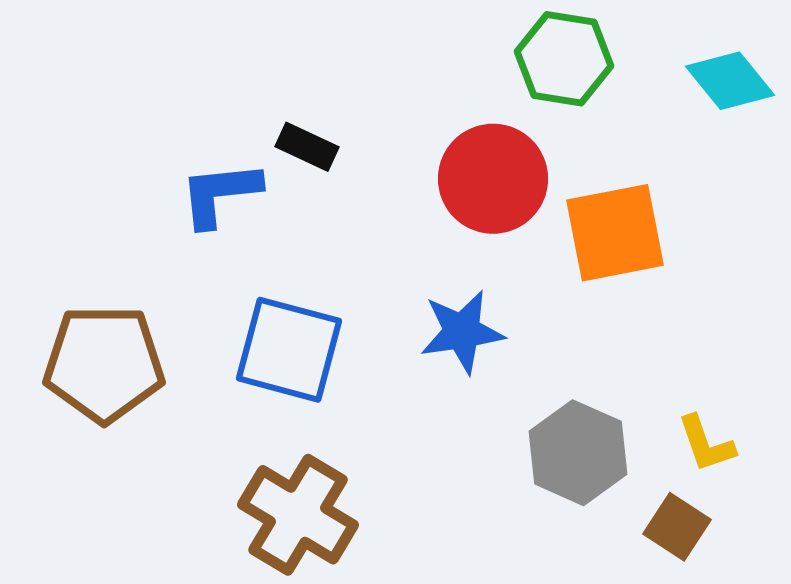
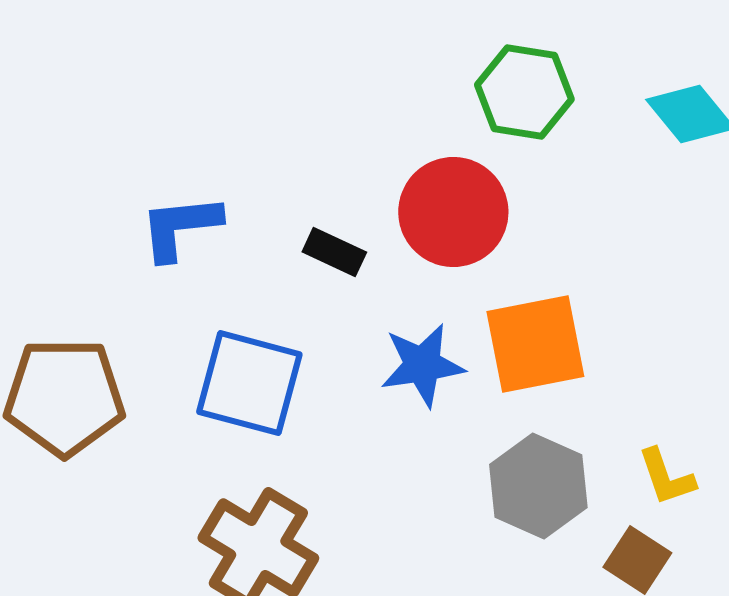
black rectangle: (307, 147) -> (334, 252), moved
orange square: (615, 233) -> (535, 344), moved

